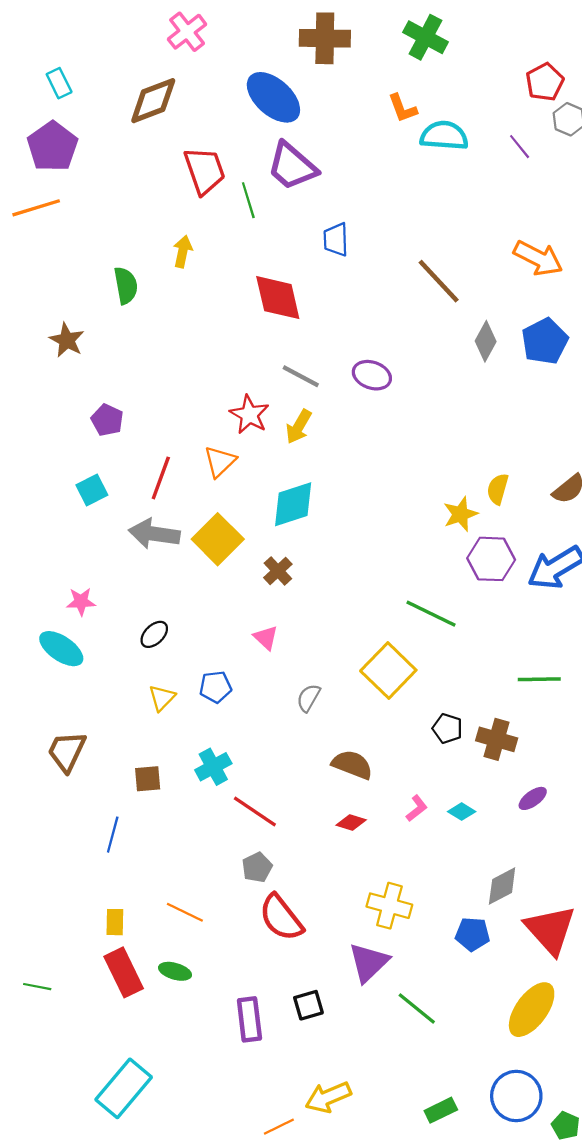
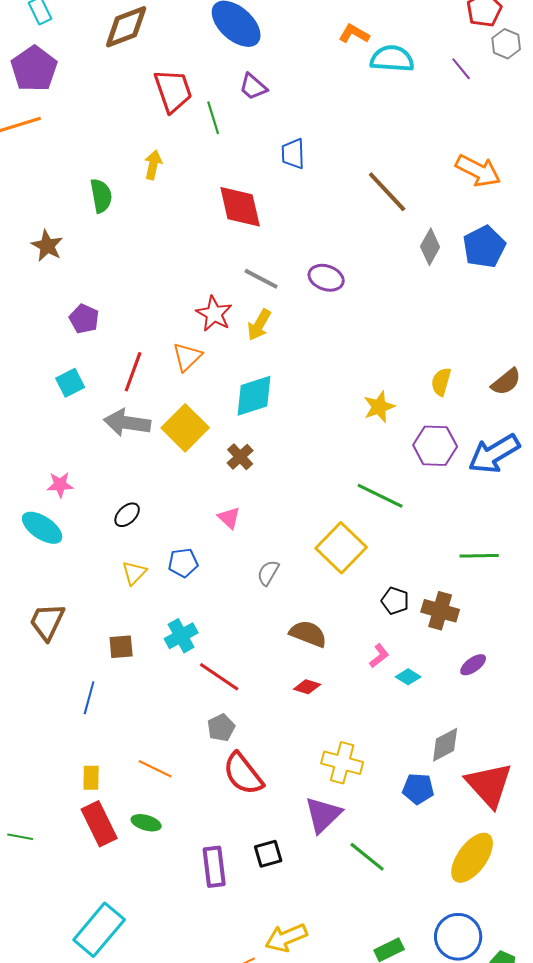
orange L-shape: (403, 108) -> (354, 34), turned 140
purple trapezoid: (292, 166) -> (253, 87), size x0.6
yellow star: (460, 514) -> (379, 407), moved
pink L-shape: (417, 808) -> (379, 656), moved

